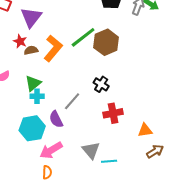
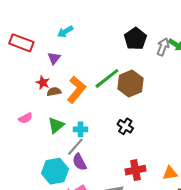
purple triangle: (31, 17) -> (54, 58), size x0.6
cyan cross: (37, 96) -> (80, 129), moved
gray line: (72, 101) -> (75, 147), moved
red cross: (113, 113) -> (135, 170), moved

